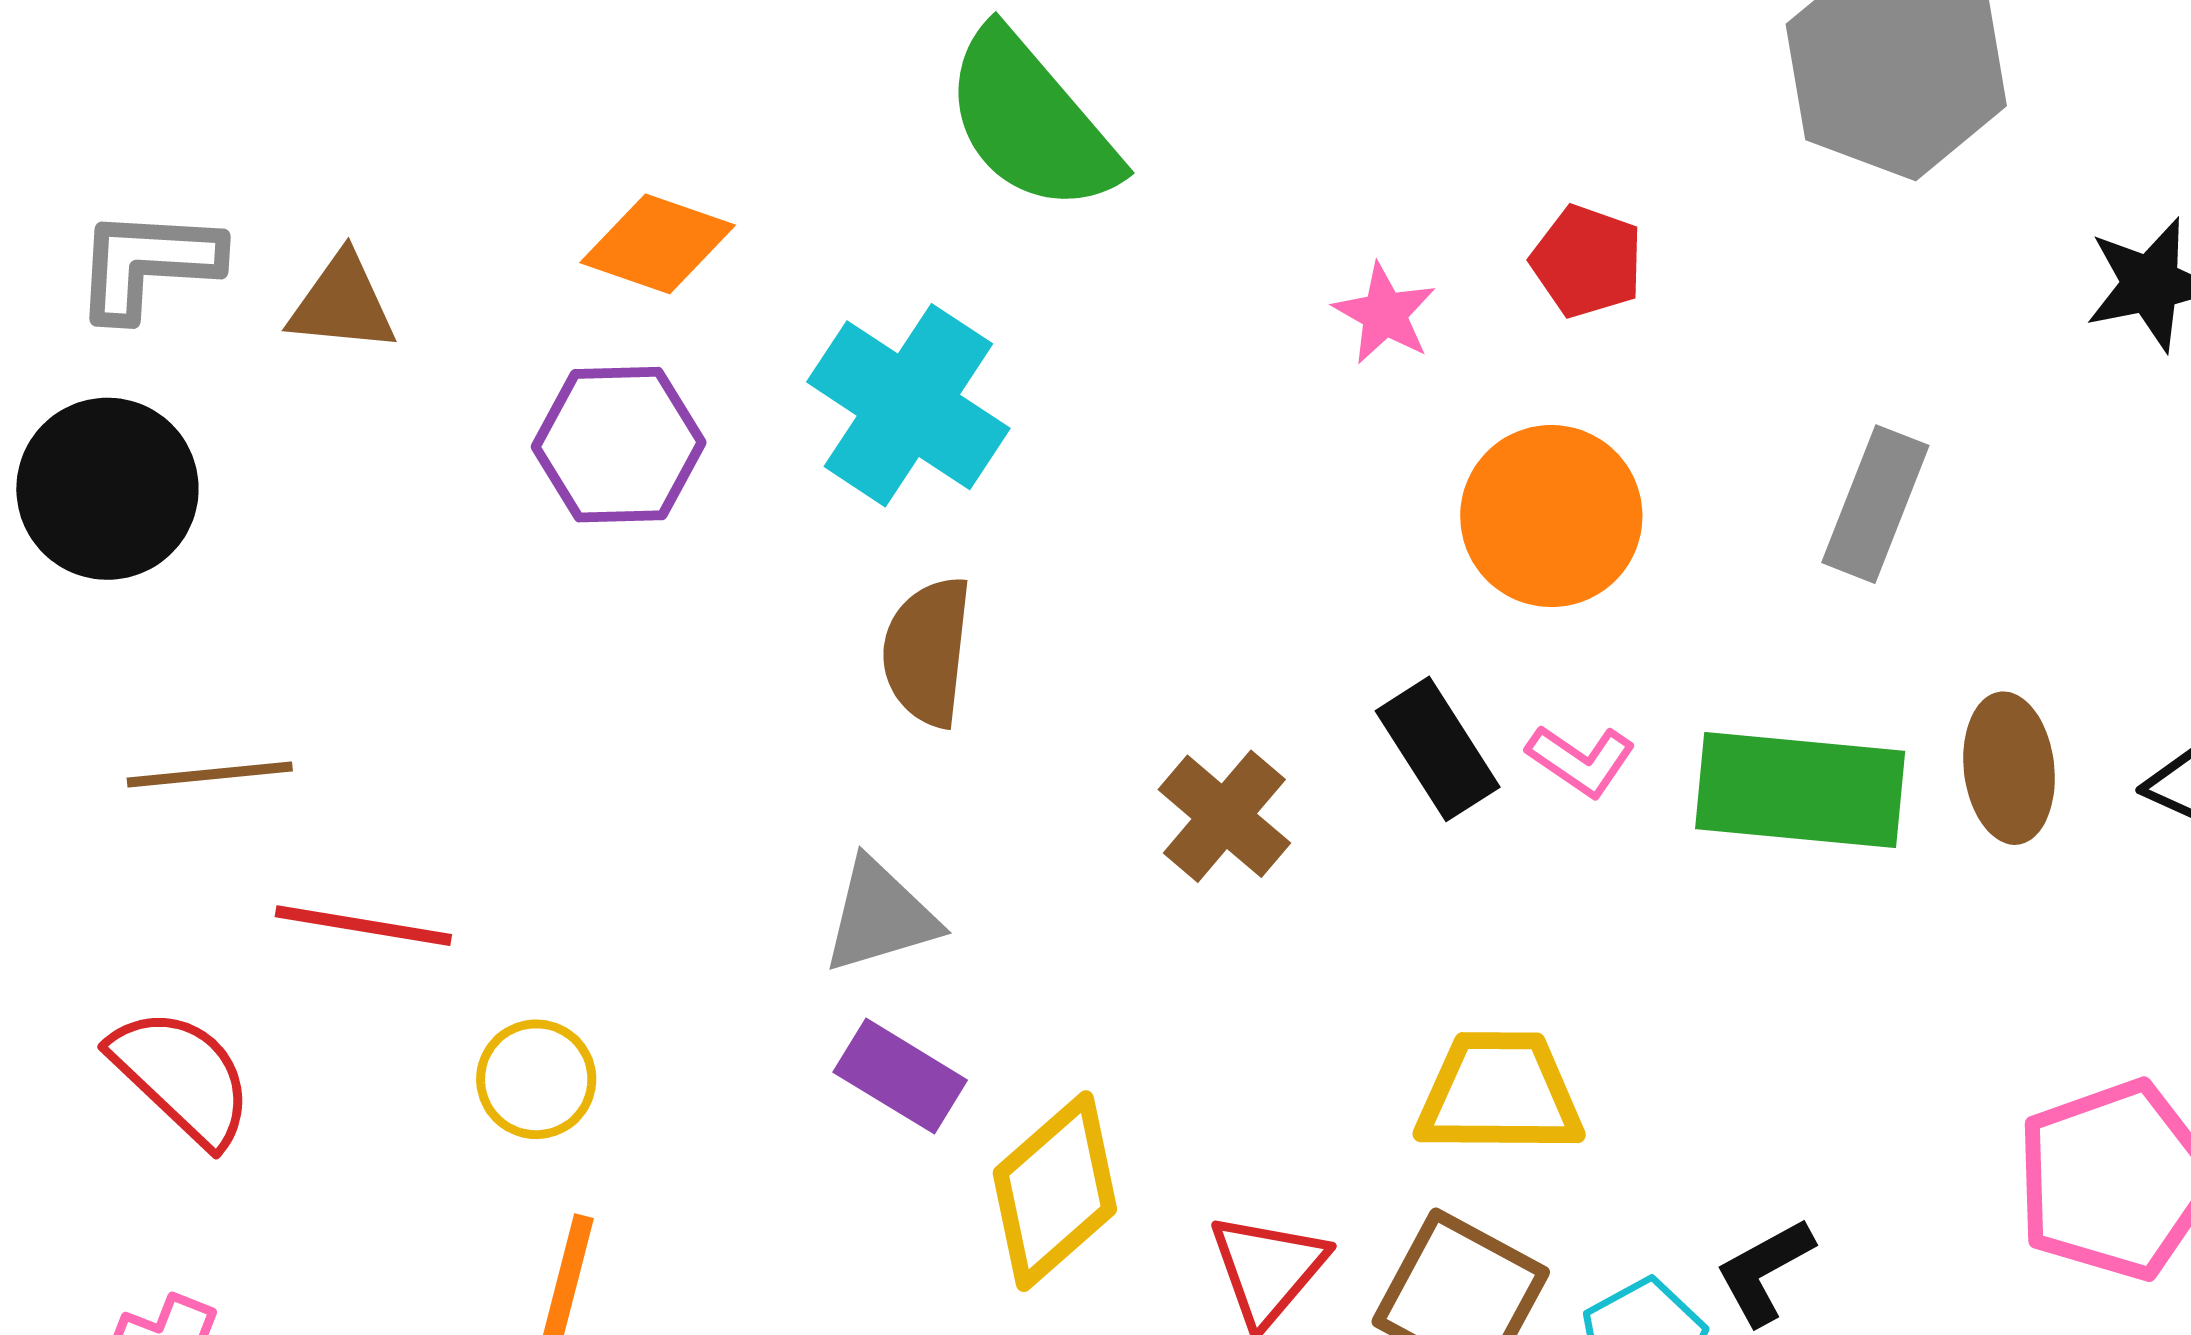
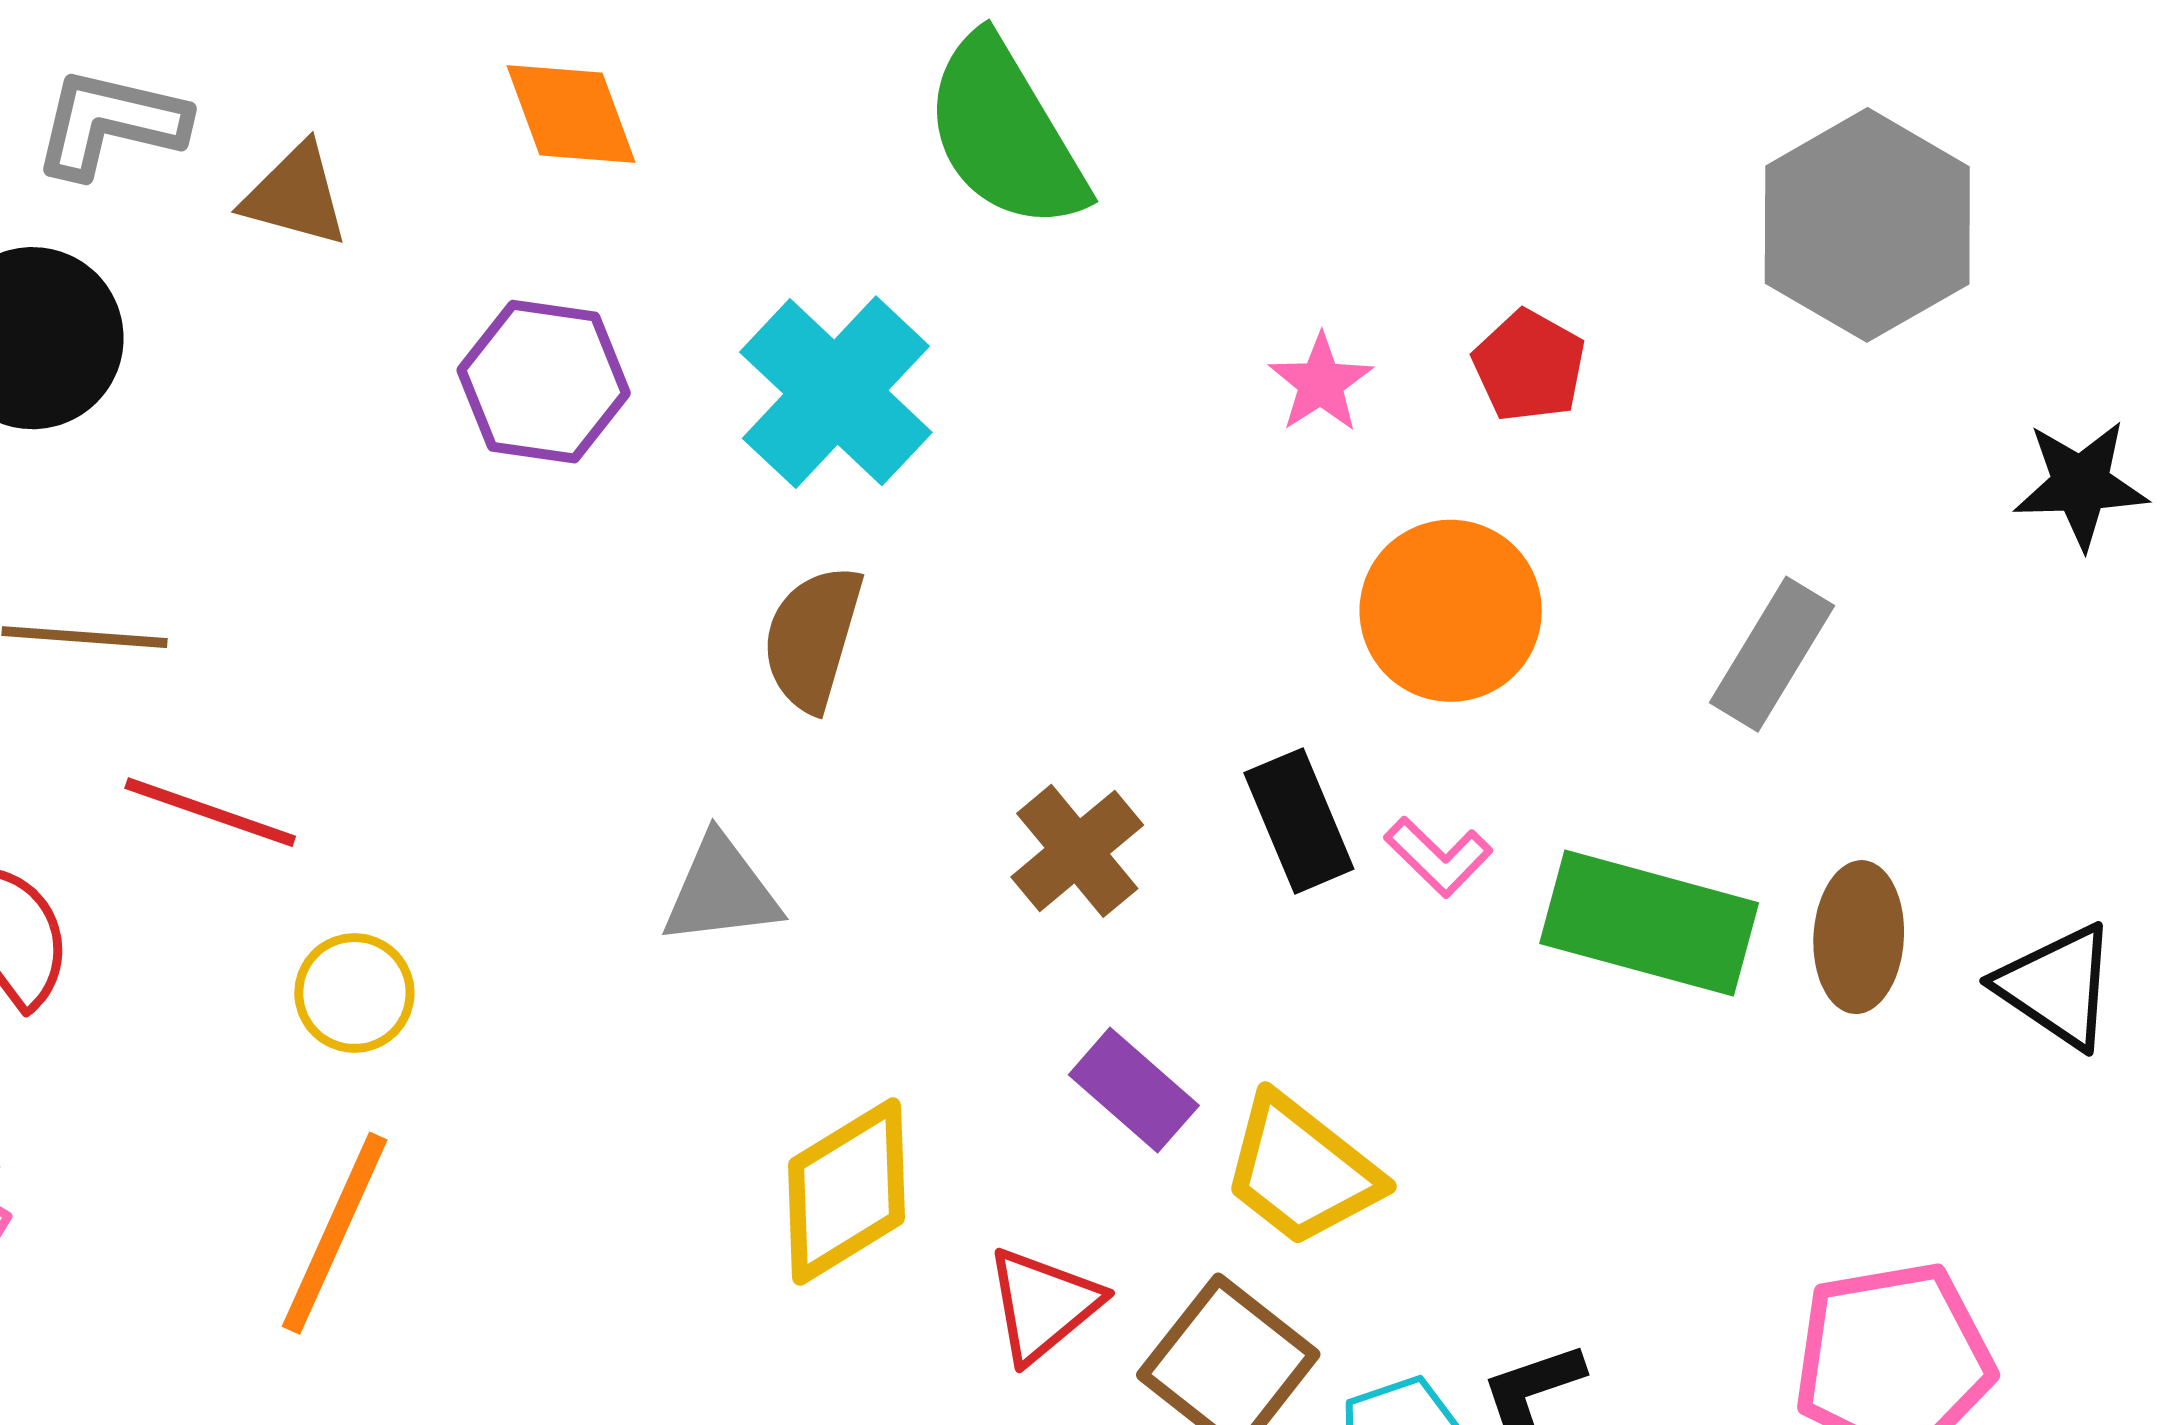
orange diamond: (658, 244) -> (571, 114), moved, turned 41
purple rectangle: (900, 1076) -> (1134, 1090), moved
yellow trapezoid: (1499, 1093) -> (1301, 1171), turned -152

